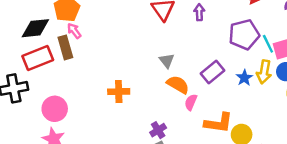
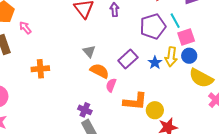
pink arrow: (74, 31) -> (25, 28), moved
cyan line: (268, 44) -> (175, 21), moved
orange cross: (119, 92) -> (40, 69), moved
purple cross: (158, 130) -> (85, 110), turned -32

